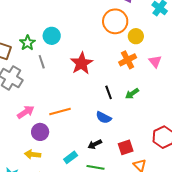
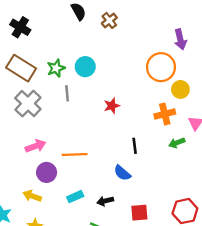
red star: (82, 63) -> (112, 106), size x0.6
green arrow: (132, 94) -> (177, 143), moved
cyan rectangle: (71, 157) -> (75, 197), moved

